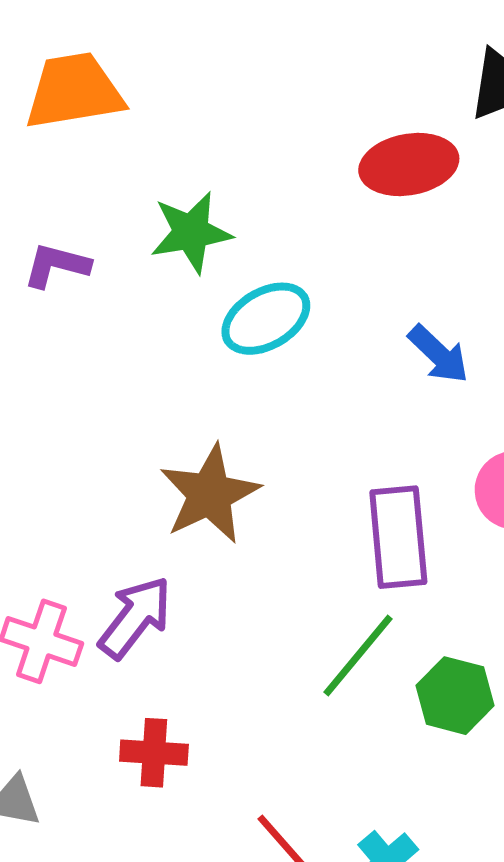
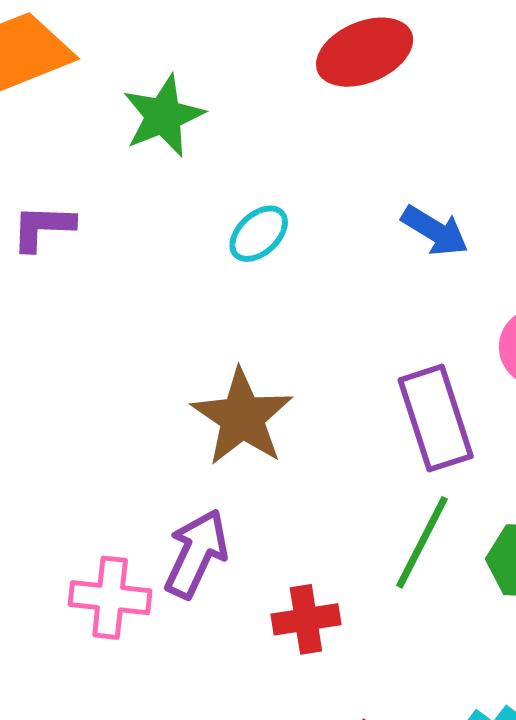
green star: (191, 232) -> (163, 116), moved
cyan ellipse: (266, 319) -> (259, 234), size x0.7
red cross: (154, 753) -> (306, 619), moved

